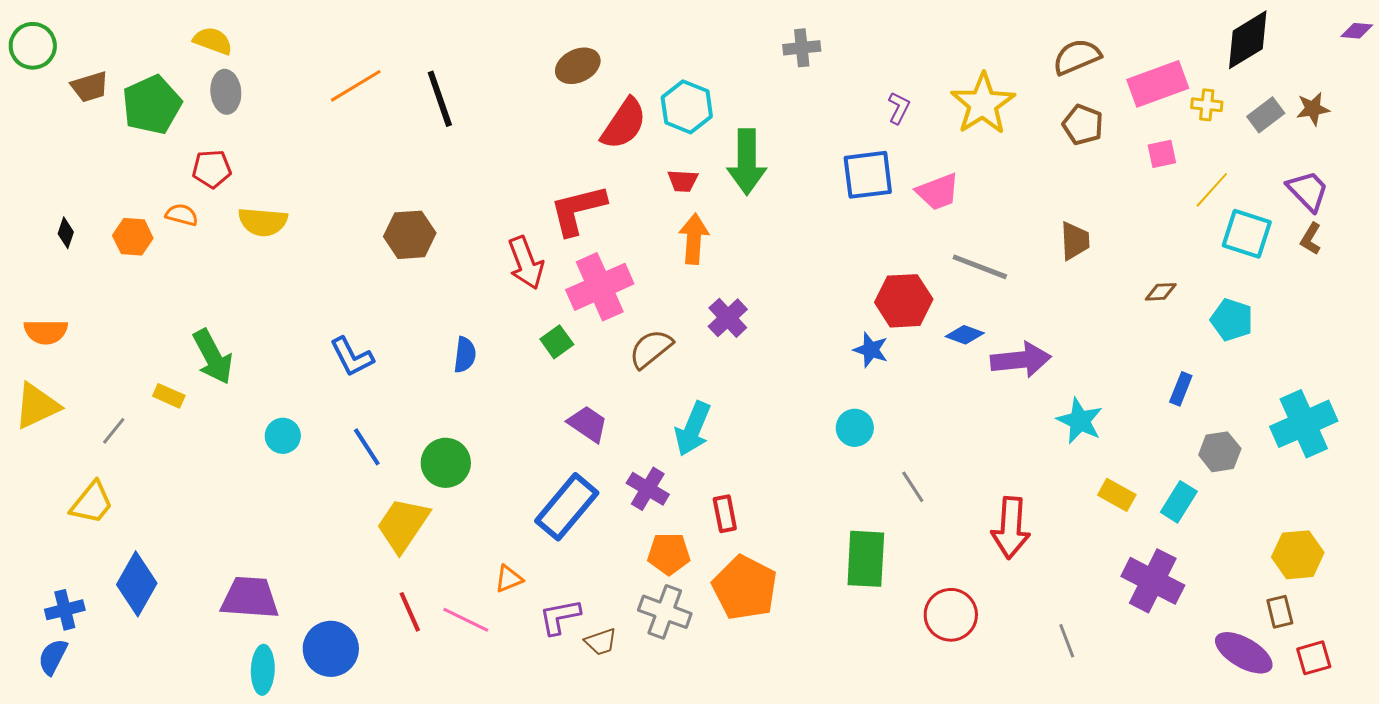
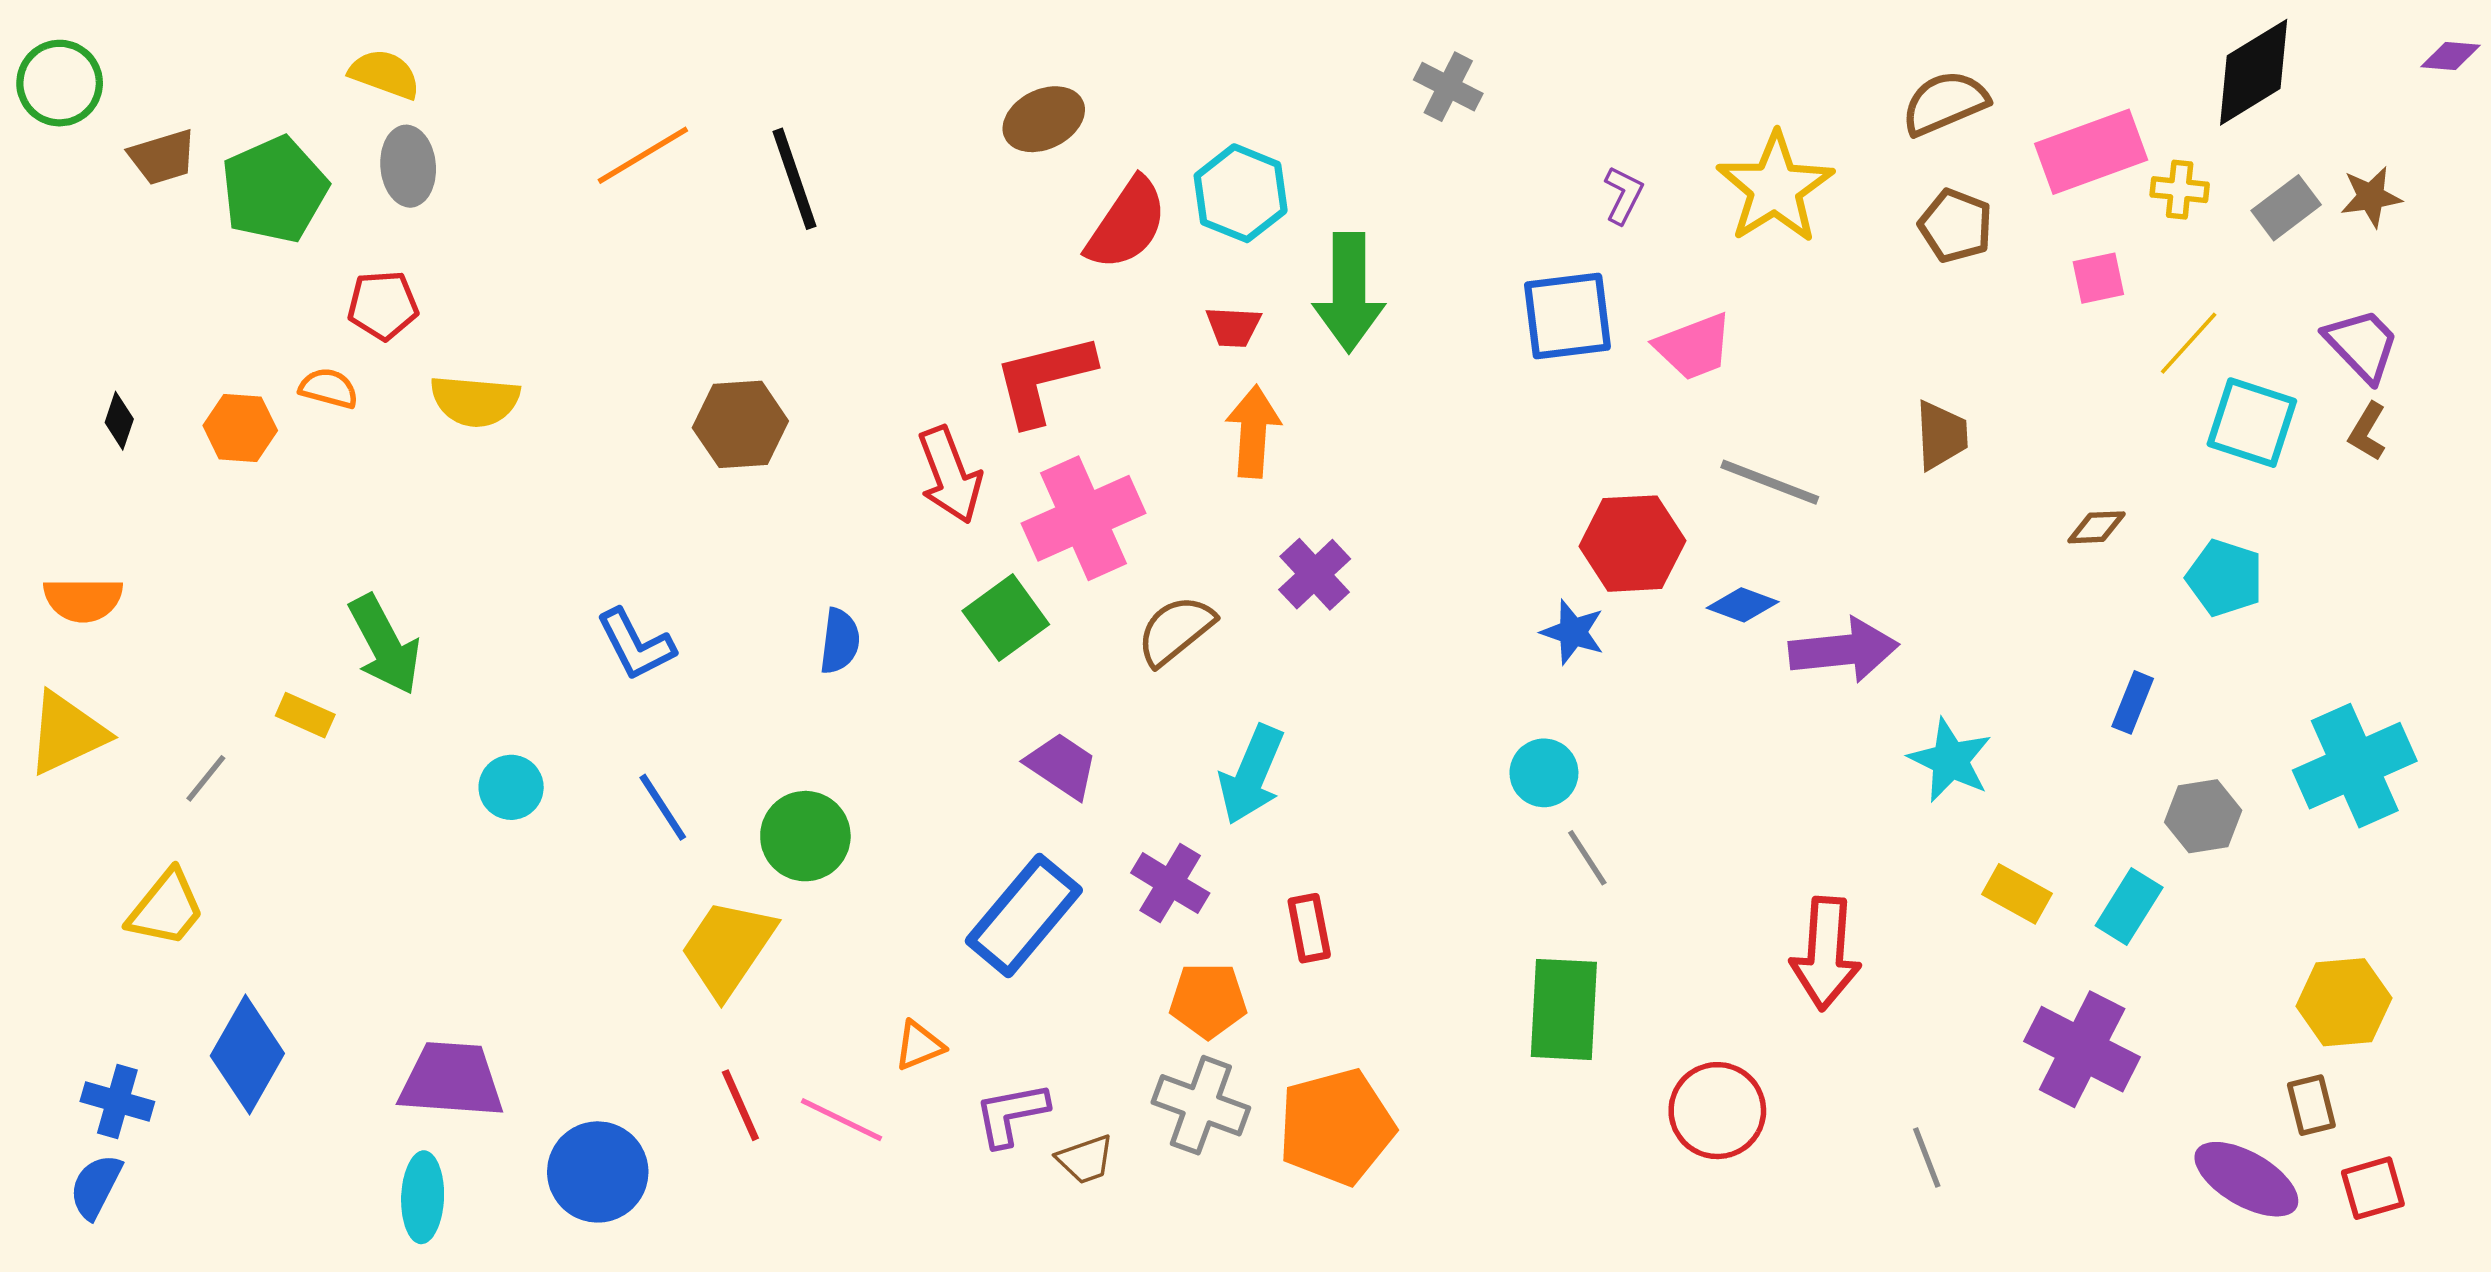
gray cross: (802, 48) -> (1448, 87), turned 33
green square: (557, 342) -> (1006, 618), size x1.4
gray line: (913, 487) -> (1587, 858), moved
orange pentagon: (745, 588) -> (1336, 1127), moved, turned 30
blue cross: (65, 610) -> (117, 1102), turned 30
cyan ellipse: (263, 670) -> (423, 1197), moved

